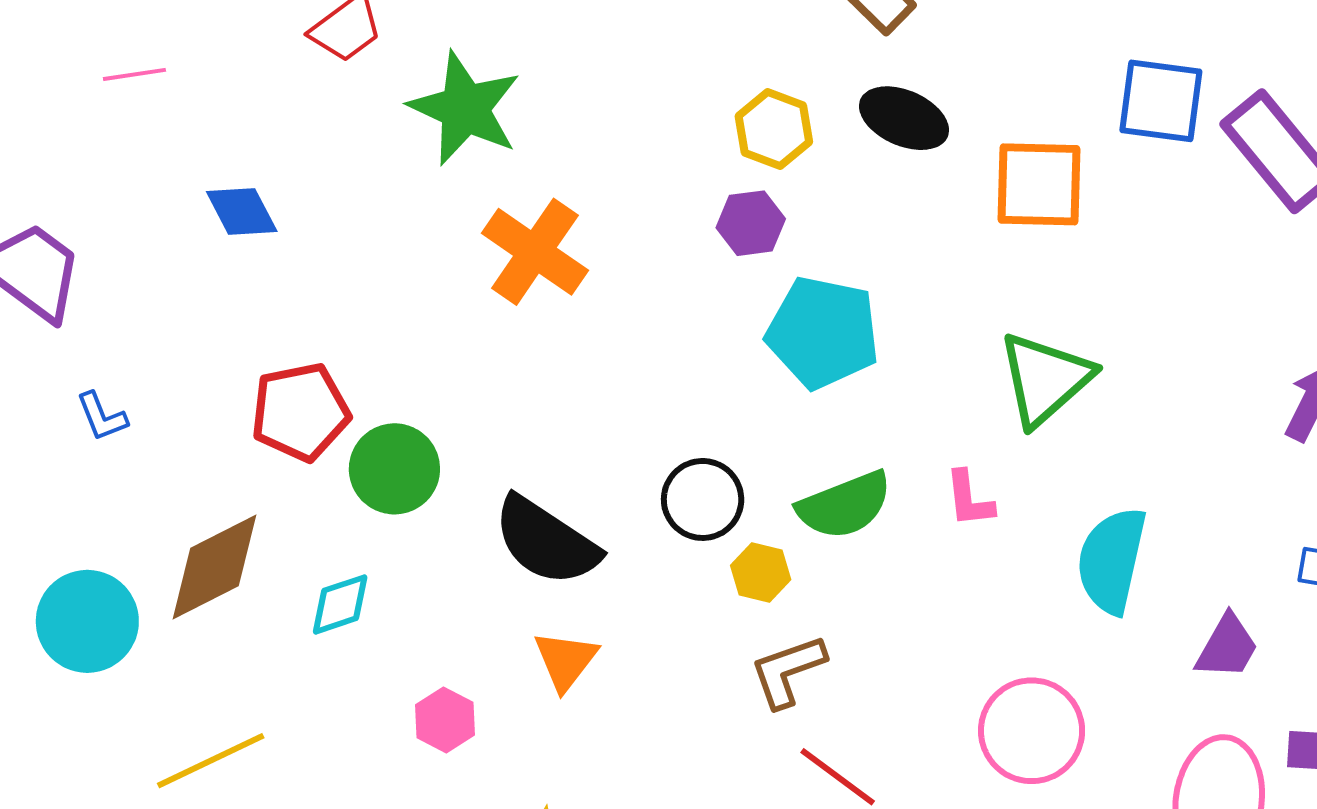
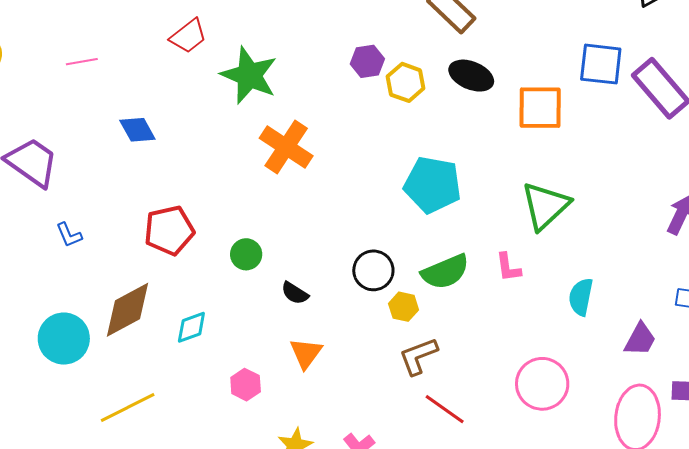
purple hexagon: (751, 223) -> (367, 61), moved
green circle: (394, 469) -> (246, 254), moved, size x0.7
black semicircle: (546, 541) -> (295, 293), size x0.5
cyan semicircle: (1112, 560) -> (581, 297), size x0.7

